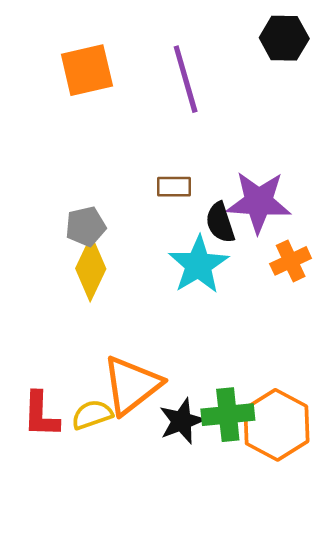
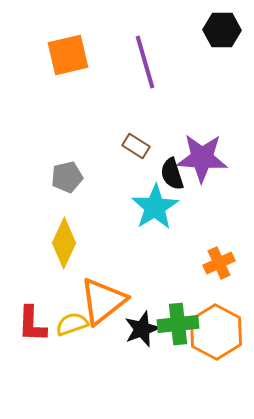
brown rectangle: (174, 187) -> (136, 146), turned 32
orange cross: (291, 261) -> (219, 263), moved
yellow diamond: (91, 269) -> (64, 243), moved

